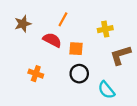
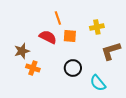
orange line: (63, 19) -> (58, 18), turned -48
brown star: (23, 24) -> (22, 51), moved
orange square: (76, 49) -> (70, 36), moved

